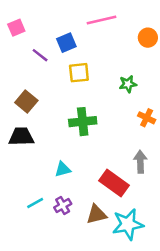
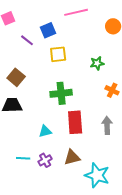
red rectangle: (114, 183) -> (75, 122), moved, turned 50
cyan line: (35, 203) -> (23, 158), turned 32
brown triangle: (96, 214) -> (72, 157), moved
cyan star: (128, 224) -> (97, 175), turned 30

